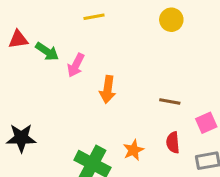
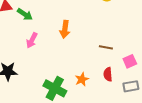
pink arrow: (76, 65) -> (32, 40), moved
orange arrow: (108, 89) -> (65, 29), moved

